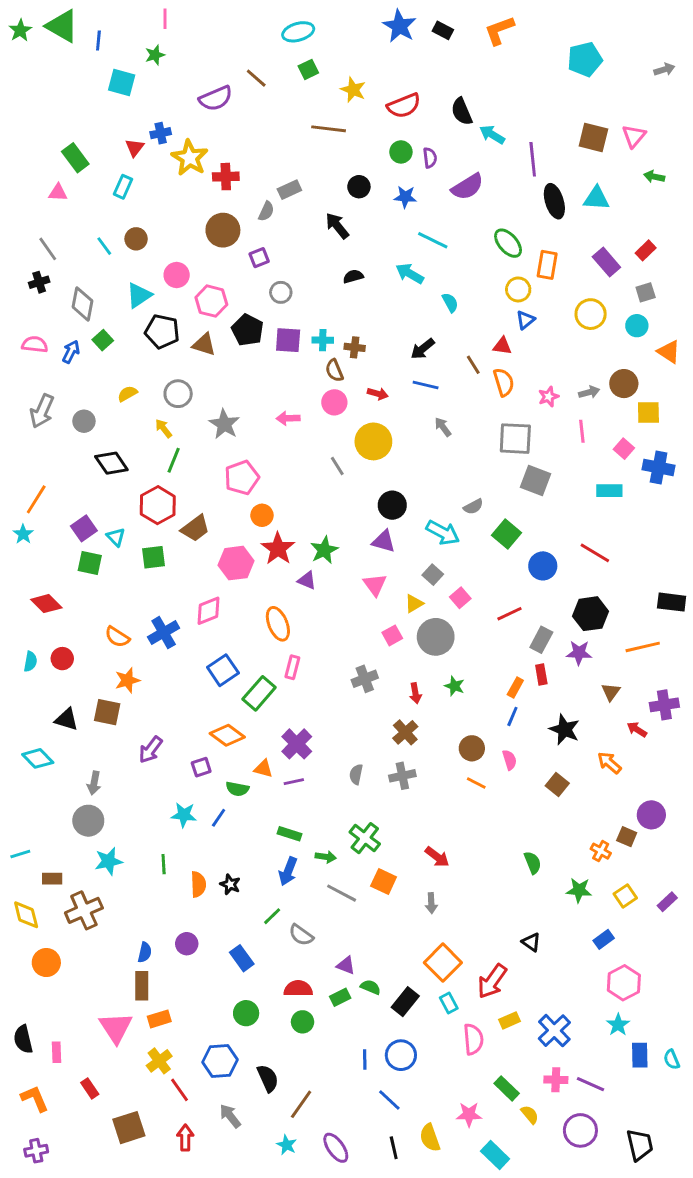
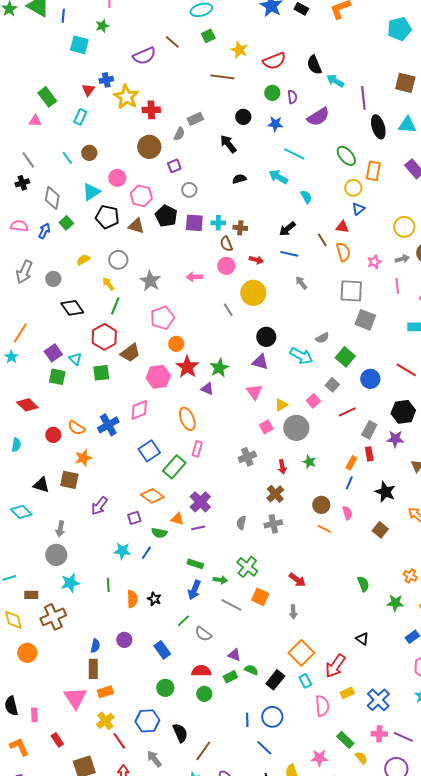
yellow circle: (591, 314) -> (404, 227), moved
gray square: (433, 575) -> (332, 385), moved
red circle: (62, 659) -> (53, 435), moved

